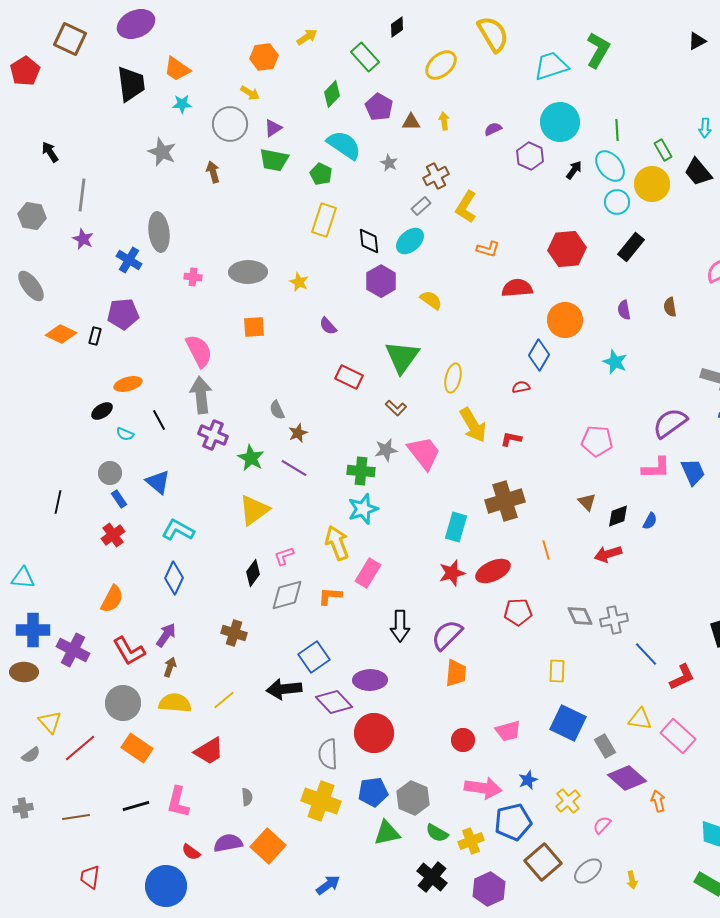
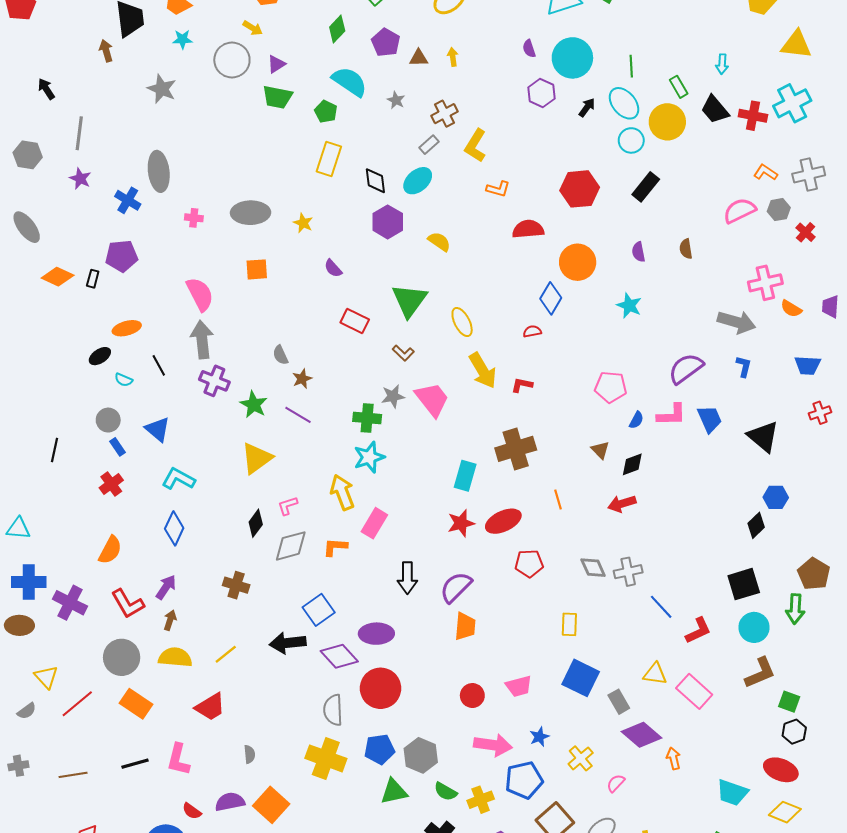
purple semicircle: (493, 129) -> (529, 49), moved, turned -84
brown arrow: (213, 172) -> (106, 51), moved
yellow ellipse: (453, 378) -> (462, 322), turned -40
blue semicircle: (650, 521) -> (636, 420), moved

